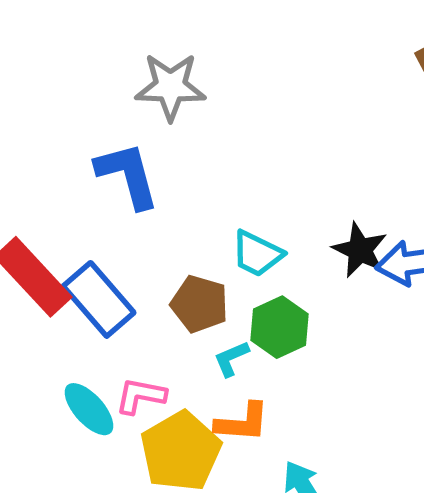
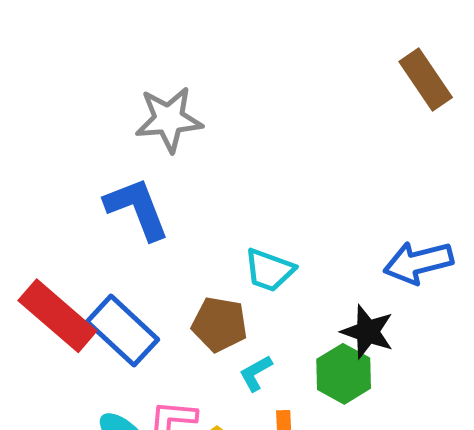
black star: (360, 250) -> (367, 332), moved
green hexagon: (280, 327) -> (344, 374), moved

